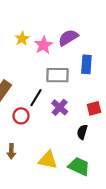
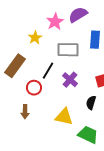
yellow star: (22, 39) -> (35, 38), moved
brown arrow: (11, 151) -> (25, 112), moved
yellow triangle: (48, 160) -> (64, 117), moved

